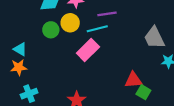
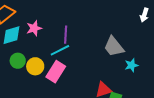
purple line: (107, 14) -> (66, 35), turned -66
yellow circle: (70, 23) -> (35, 66), moved

